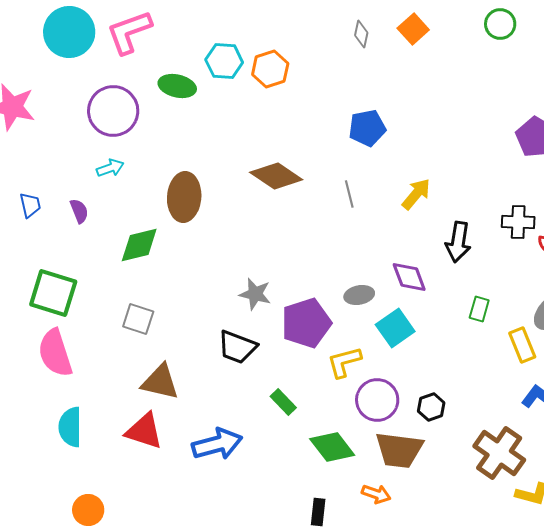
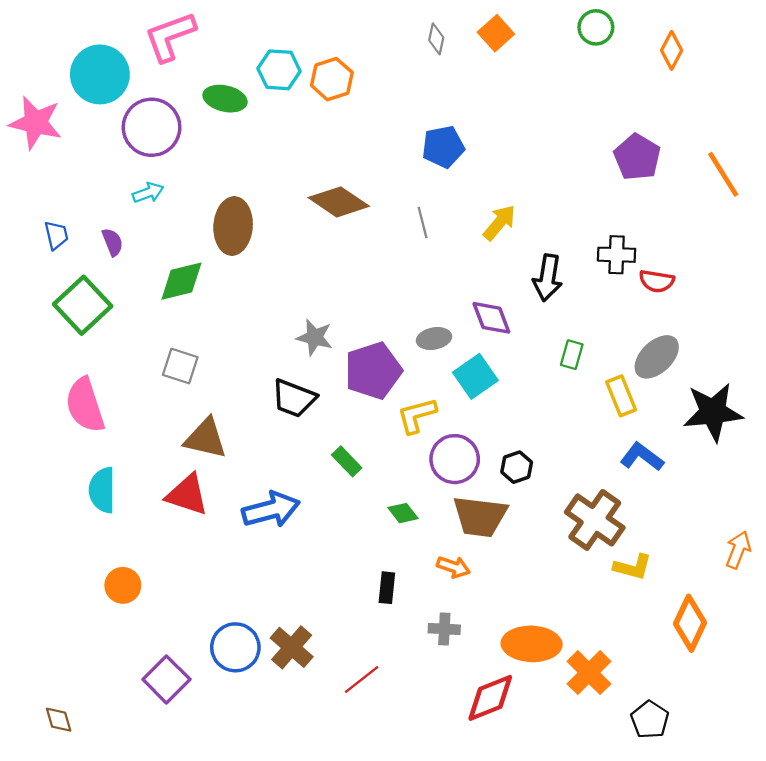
cyan circle: (69, 32) -> (100, 74), moved
green square: (53, 293) -> (83, 305), moved, turned 30
green diamond: (332, 447) -> (403, 513), size x0.6

